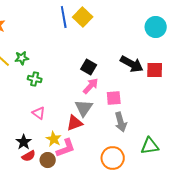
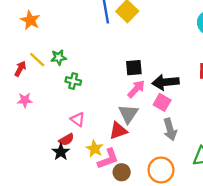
black arrow: (132, 64) -> (165, 82), moved, turned 145
black square: (89, 67) -> (134, 68), turned -35
pink square: (114, 98) -> (162, 102), turned 35
red semicircle: (29, 156) -> (66, 140), moved
brown circle: (48, 160) -> (122, 172), moved

